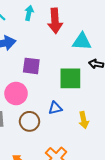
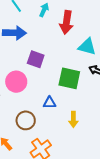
brown circle: (29, 121) -> (26, 120), moved

